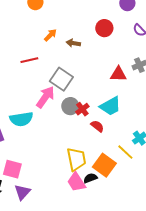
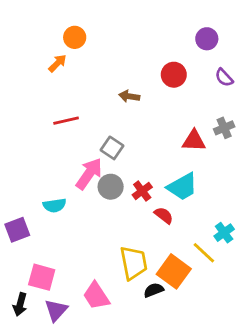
orange arrow: (50, 35) -> (57, 63), moved
gray square: (61, 79) -> (112, 148), size x0.7
gray circle: (70, 106) -> (111, 187), moved
cyan semicircle: (21, 119) -> (55, 205), size x0.7
pink trapezoid: (76, 182) -> (96, 296), moved

